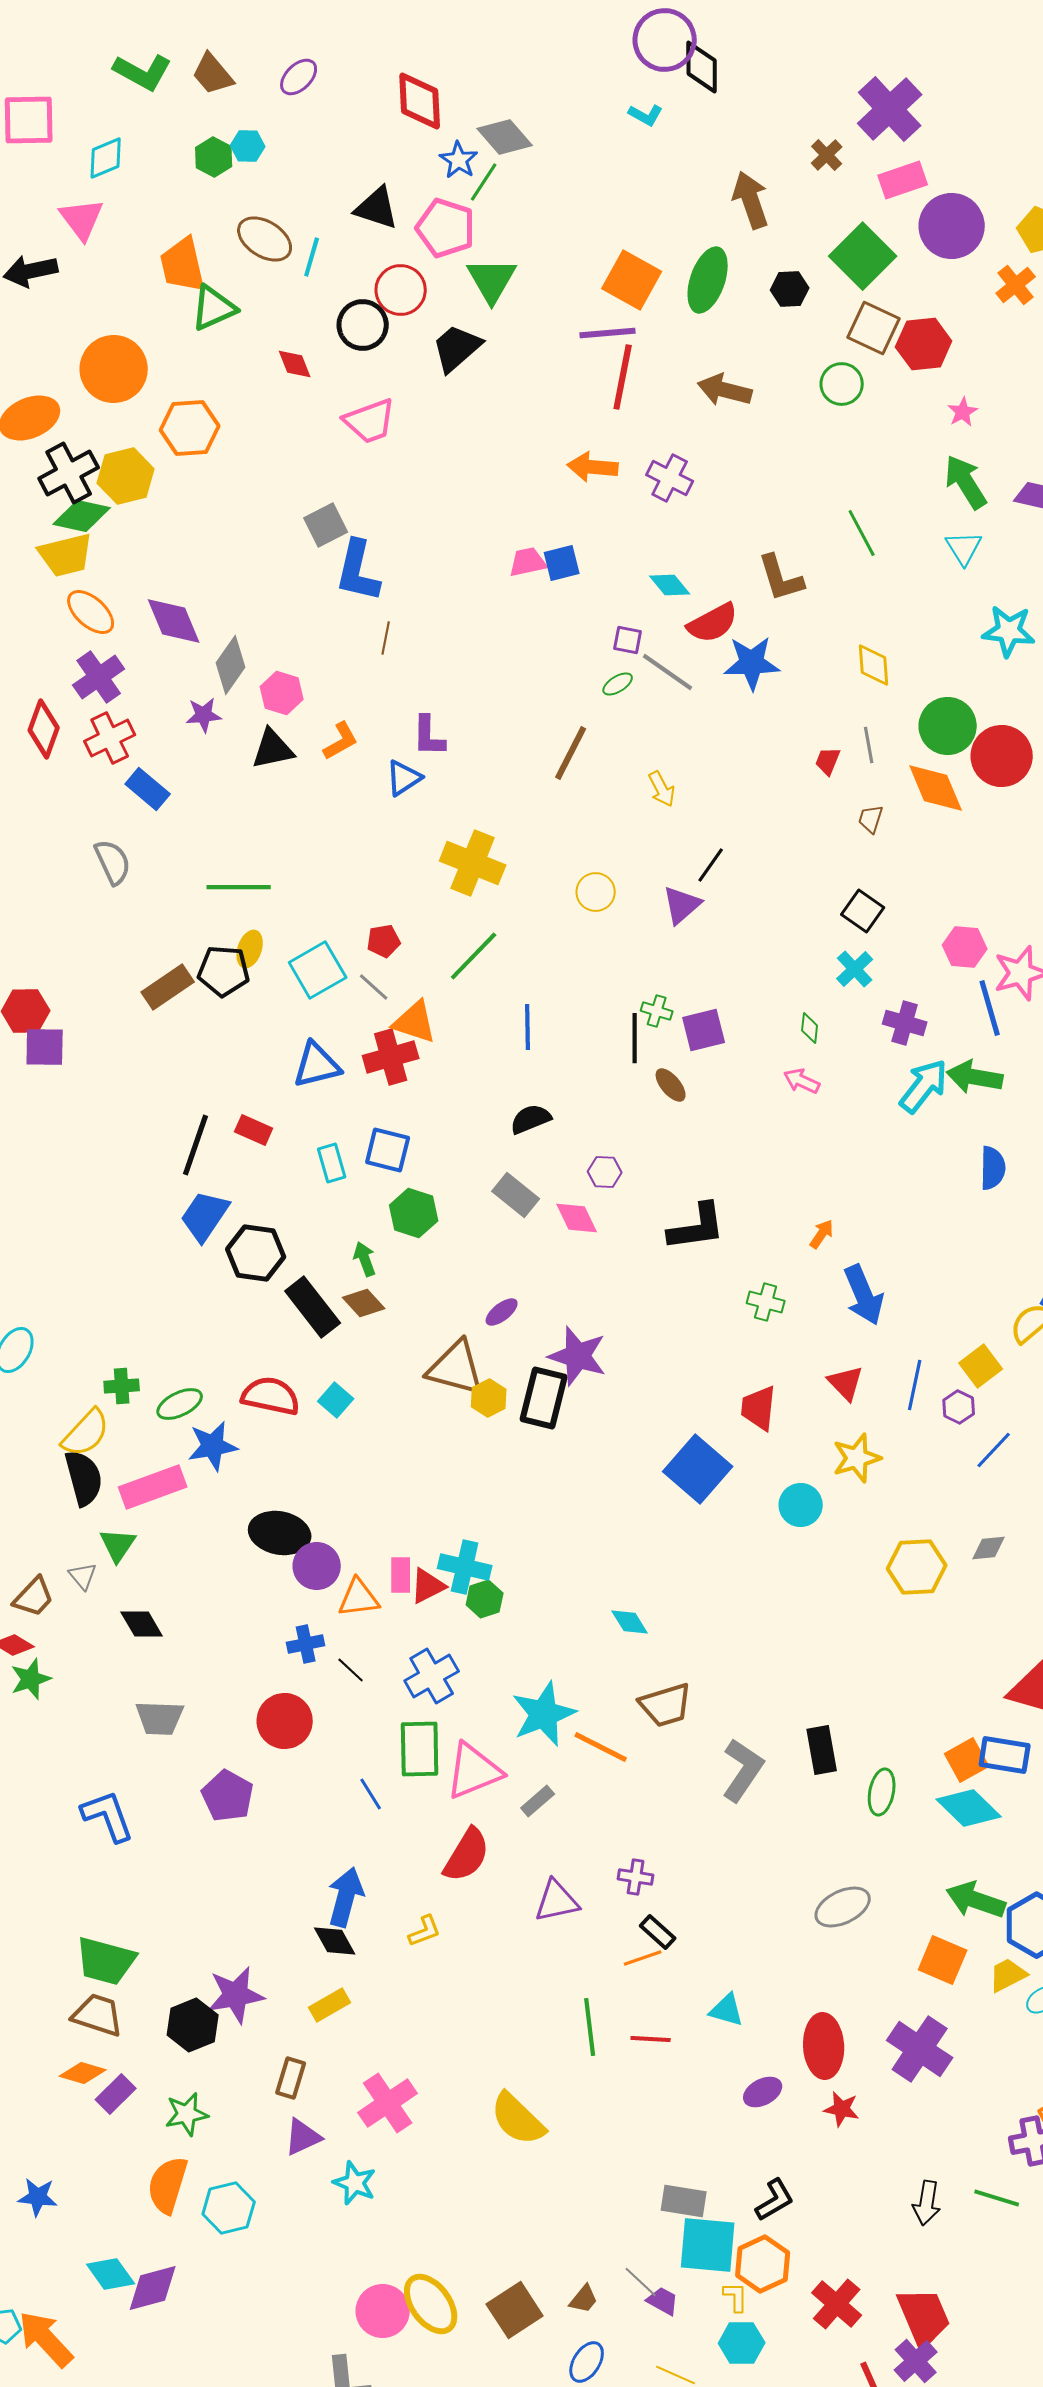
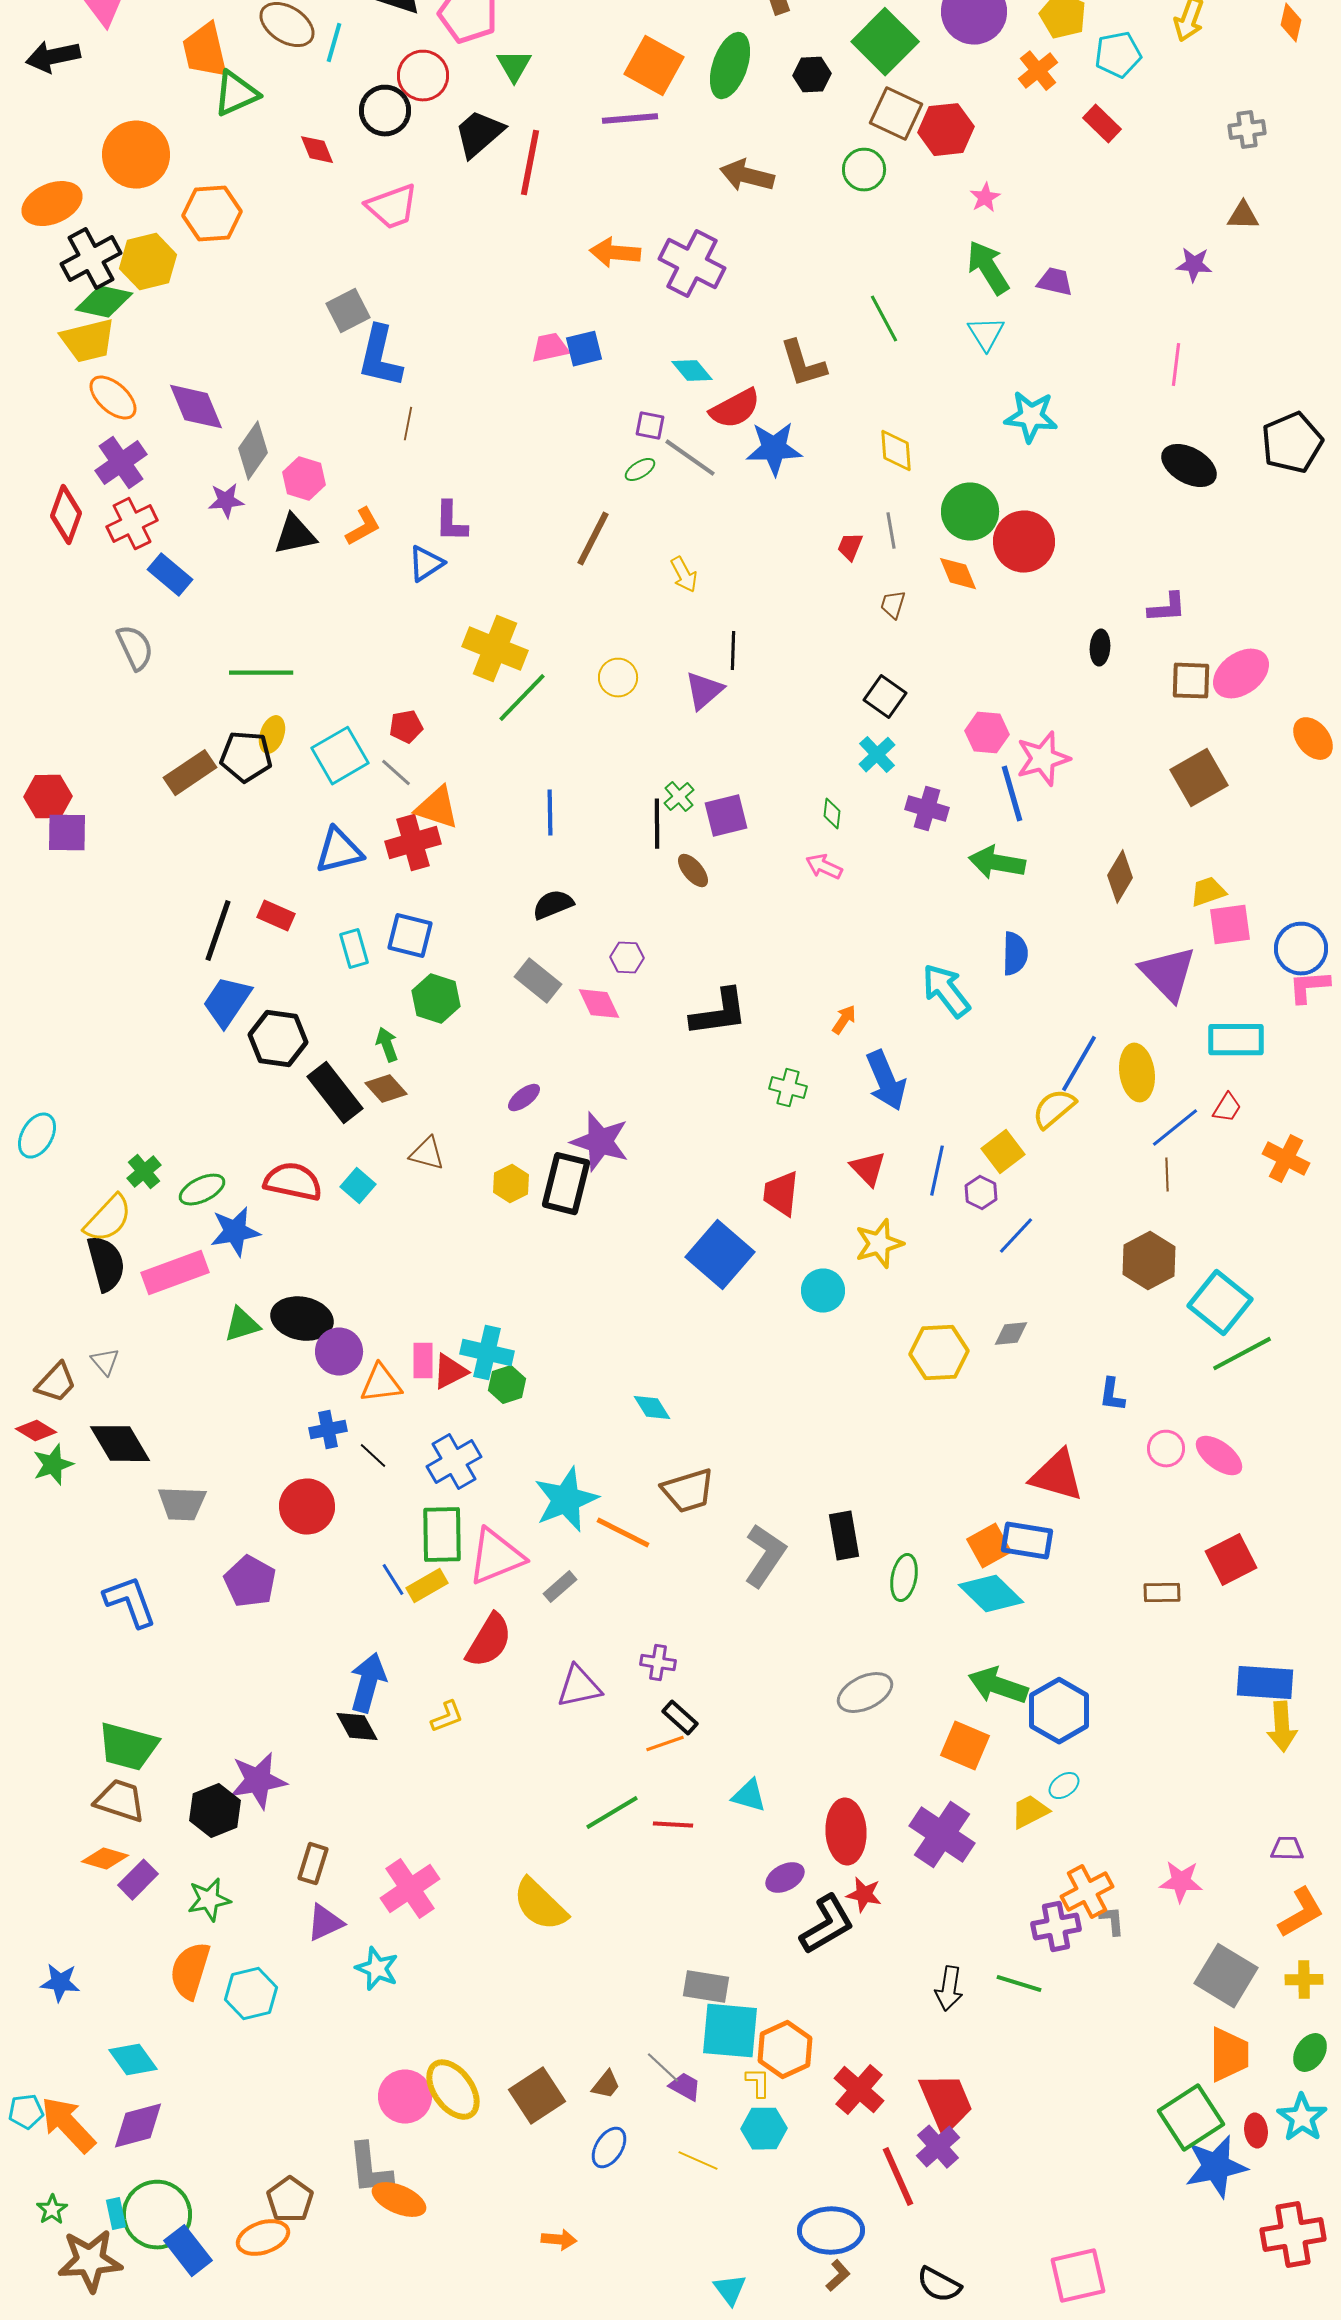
green triangle: (492, 280) -> (514, 66), size x0.7
red line: (623, 377) -> (530, 163), moved
purple cross: (670, 478) -> (692, 264), size x1.4
orange diamond: (936, 788) -> (958, 574), size x0.7
black line: (711, 865) -> (733, 651), turned -33
green line: (474, 956) -> (522, 698), moved
green cross: (657, 1011) -> (679, 797), turned 32
cyan arrow: (924, 1086) -> (946, 991), moved, turned -76
brown triangle: (456, 1368) -> (427, 1154), moved, size x0.6
green cross: (122, 1386) -> (144, 1172), turned -36
green triangle: (118, 1545) -> (242, 1325), moved, turned 39
black diamond: (142, 1624) -> (120, 1444), moved, size x1.4
yellow trapezoid: (1008, 1975) -> (1030, 1812), moved
yellow rectangle: (330, 2005) -> (427, 1586), moved
green line: (590, 2027) -> (612, 1813), turned 66
black L-shape: (775, 2200) -> (827, 1925), moved, size x1.4
purple diamond: (153, 2288) -> (138, 2126), moved

